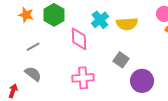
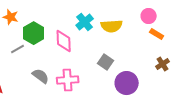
green hexagon: (54, 15) -> (34, 33), moved
gray semicircle: (33, 74) -> (41, 76), moved

